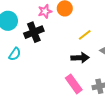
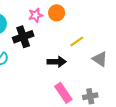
black arrow: (80, 58) -> (57, 62), moved

